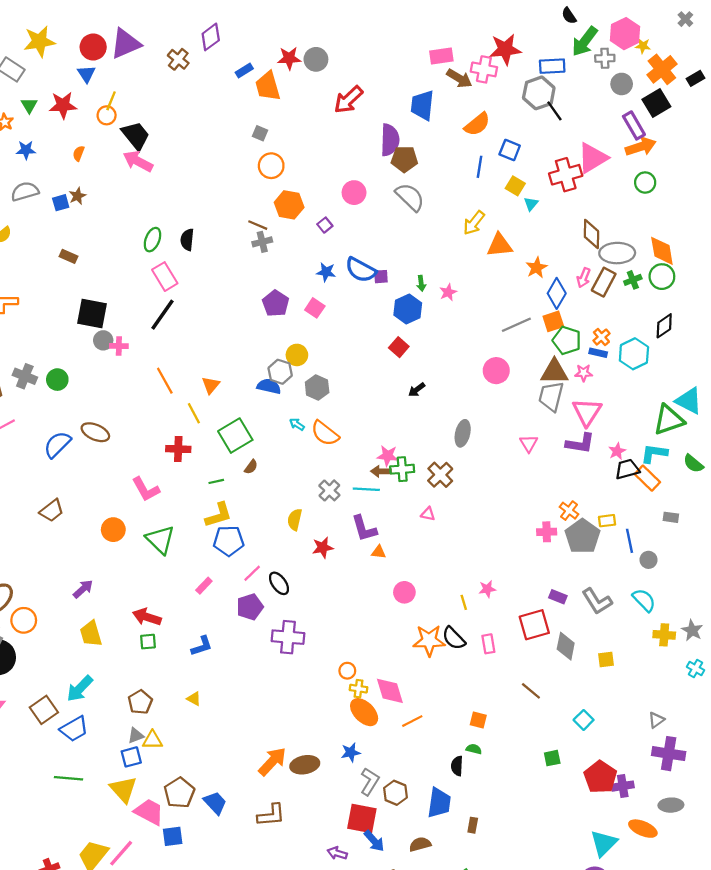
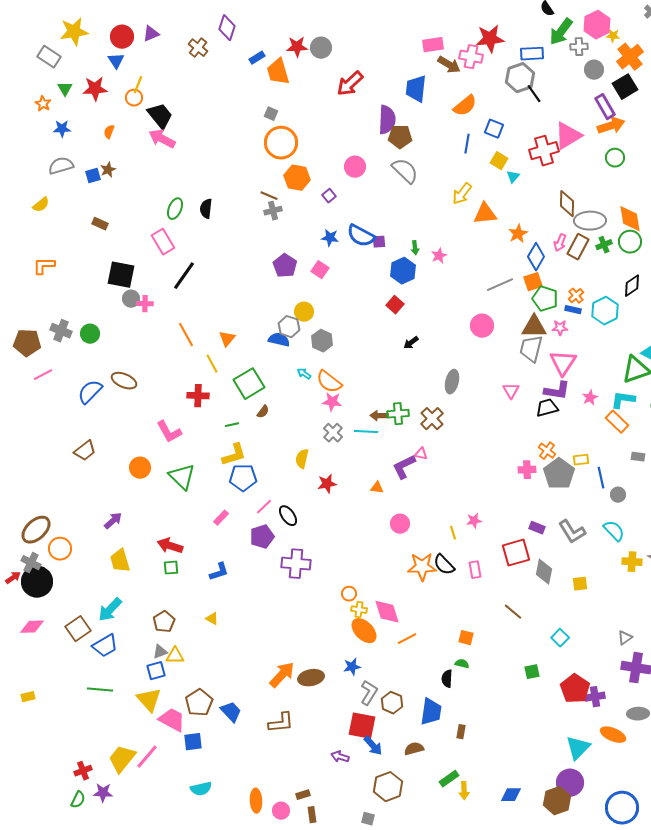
purple diamond: (211, 37) -> (227, 28), turned -35
purple triangle: (126, 44) -> (151, 34), size x0.6
orange circle: (271, 166) -> (281, 143), size x1.4
pink rectangle: (165, 277) -> (163, 242), moved
pink star: (388, 456) -> (332, 402), moved
black trapezoid: (627, 469) -> (547, 408), moved
purple L-shape: (364, 528) -> (404, 467), moved, turned 80

